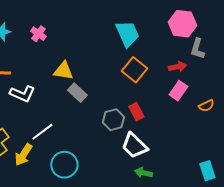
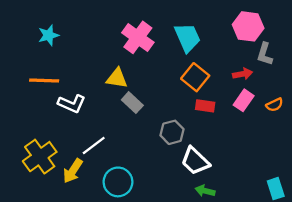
pink cross: (38, 34) -> (138, 37), moved, size x1.8
orange semicircle: (206, 106) -> (275, 105), moved
red rectangle: (136, 112) -> (205, 106), moved, turned -54

